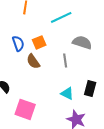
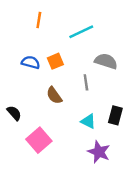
blue semicircle: (18, 43) -> (31, 62), turned -56
brown semicircle: (33, 61) -> (54, 95), moved
pink square: (25, 109) -> (39, 140), turned 30

